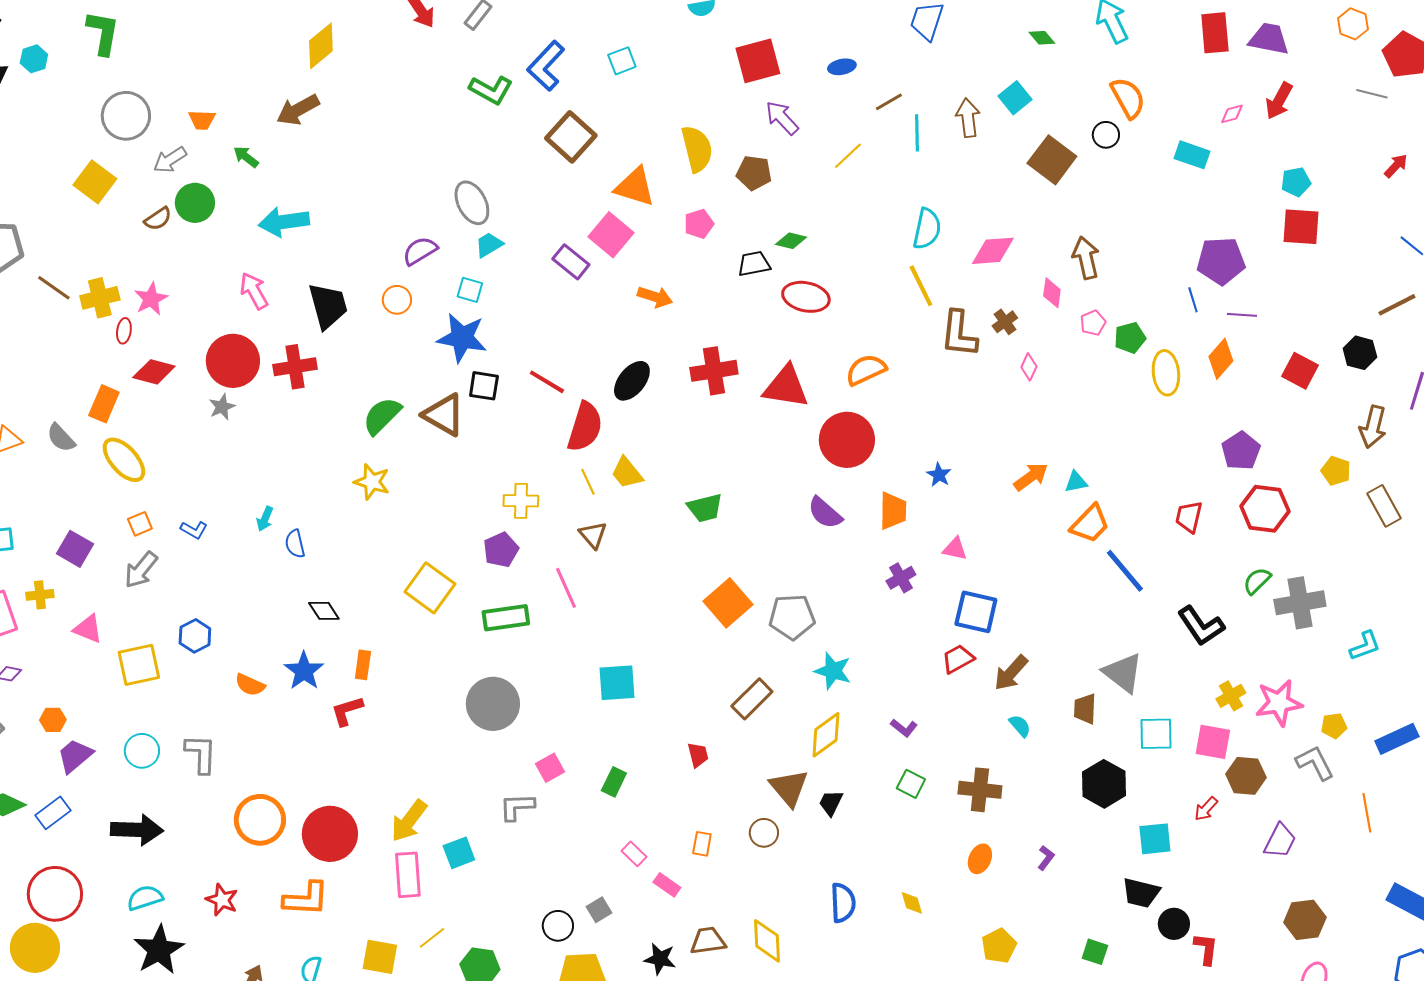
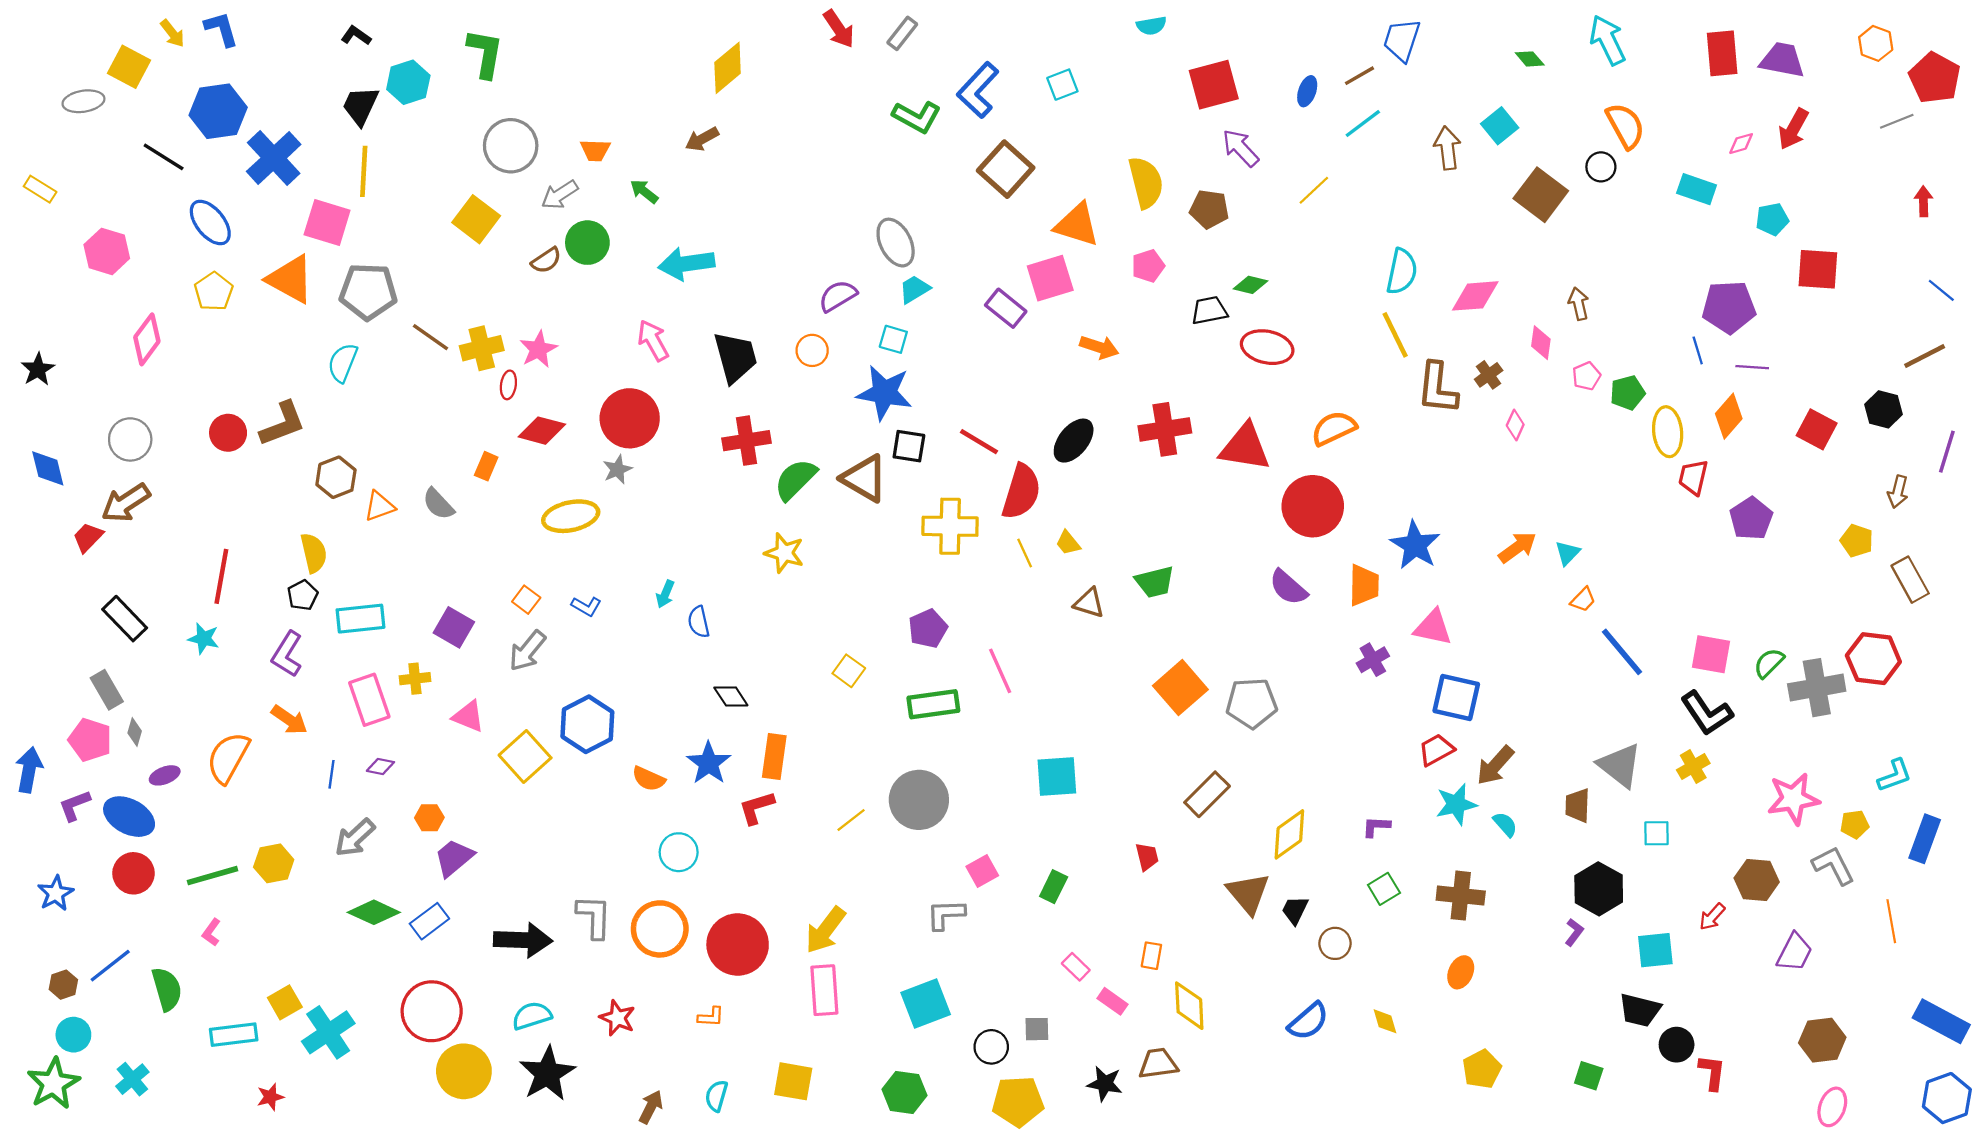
cyan hexagon: (34, 59) -> (408, 82), size x1.4
blue ellipse: (842, 67) -> (1307, 91), turned -60
gray line: (1372, 94) -> (1897, 121), turned -36
brown line: (889, 102) -> (1359, 76), moved
brown arrow: (298, 110) -> (702, 139), size x0.7
cyan line: (917, 133) -> (1363, 123), moved, turned 54
red arrow: (1396, 166) -> (1924, 201), turned -44
cyan pentagon: (1296, 182) -> (1772, 219), moved
pink square: (611, 235) -> (1050, 278), turned 33
brown arrow: (1086, 258) -> (1579, 304), size x0.7
red cross: (295, 367) -> (746, 441), moved
orange rectangle: (104, 404) -> (486, 466), size x0.7
brown arrow: (1373, 427) -> (1898, 492), size x0.7
yellow ellipse: (124, 460) -> (571, 516), moved, turned -60
yellow trapezoid: (627, 473) -> (1068, 543), size x0.7
blue star: (939, 475) -> (1415, 545), size x1.8
cyan triangle: (1076, 482) -> (1568, 553), turned -35
yellow cross: (521, 501) -> (950, 526), moved, size x1.4
red hexagon: (1265, 509) -> (1873, 659), moved
red trapezoid: (1189, 517) -> (1693, 477), moved
orange square: (140, 524) -> (526, 600), turned -30
orange trapezoid: (1090, 524) -> (1583, 600), size x0.6
brown triangle: (593, 535) -> (1089, 603), moved, turned -32
pink triangle: (955, 549) -> (1433, 627), size x1.4
yellow square: (430, 588) -> (849, 671), size x0.6
blue hexagon: (195, 636) -> (587, 724), size x1.5
cyan L-shape: (1365, 646) -> (1895, 775), moved
yellow square: (139, 665) -> (525, 757), turned -30
orange rectangle: (363, 665) -> (774, 757), size x1.4
cyan star: (833, 671) -> (1456, 804), moved, turned -30
yellow cross: (1231, 696) -> (1693, 767), moved
purple L-shape: (904, 728) -> (1376, 827), turned 144
cyan square: (1156, 734) -> (1657, 833), size x0.7
blue rectangle: (1397, 739) -> (1925, 839), turned -45
pink square: (1213, 742) -> (1711, 654), moved
cyan circle: (142, 751) -> (679, 852), moved
gray L-shape: (201, 754) -> (594, 917), moved
green square: (911, 784) -> (1384, 889), turned 32
brown circle: (764, 833) -> (1335, 943), moved
cyan square: (459, 853) -> (926, 1003), moved, size x1.4
purple L-shape: (1046, 858) -> (1574, 932), moved
orange L-shape: (306, 899) -> (711, 1017), size x0.5
blue semicircle: (843, 903) -> (1308, 1021), turned 51
gray square: (599, 910) -> (1037, 1029), turned 30
yellow line: (432, 938) -> (851, 820), moved
yellow diamond: (767, 941) -> (1189, 1006), moved
yellow circle: (35, 948) -> (464, 1071), moved

